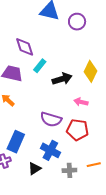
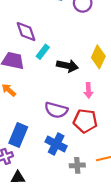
black arrow: (62, 79) -> (67, 66), turned 30
pink arrow: (81, 102) -> (88, 90), turned -104
black triangle: (35, 169) -> (18, 178), moved, turned 32

